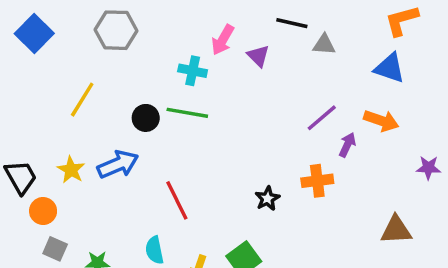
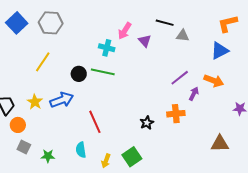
gray hexagon: (116, 30) -> (51, 23), moved
blue triangle: (390, 68) -> (220, 51), turned -48

